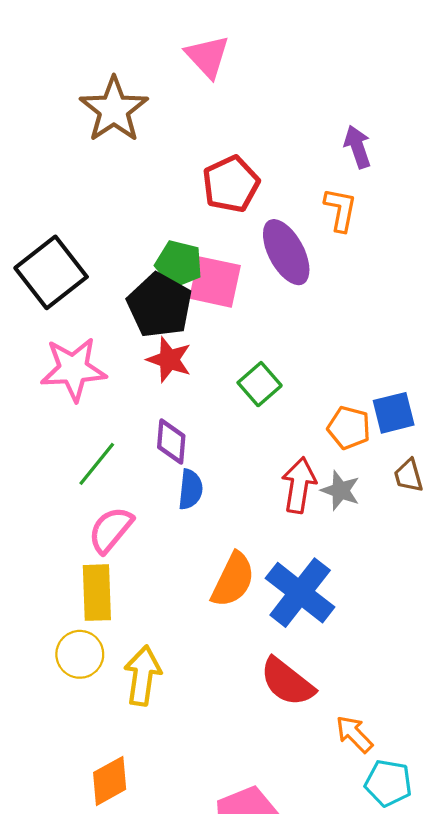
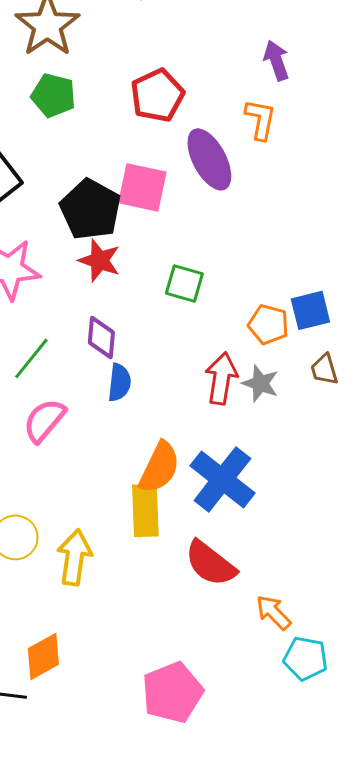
green pentagon: (179, 264) -> (53, 95), moved
green square: (260, 384) -> (184, 283), turned -33
yellow rectangle: (97, 593) -> (145, 510), moved

